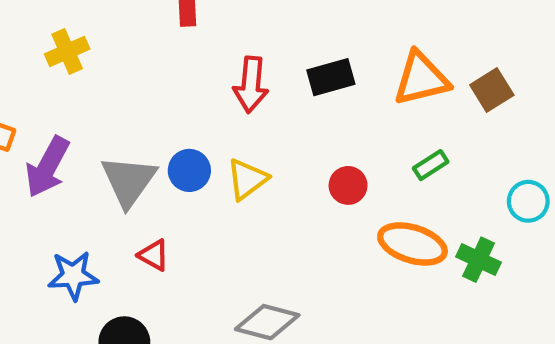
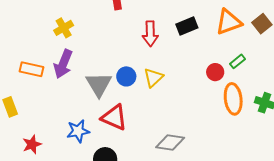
purple arrow: (47, 167) -> (63, 64), moved
red circle: (348, 185) -> (215, 72), moved
orange ellipse: (412, 244) -> (233, 99), turned 72
red triangle: (154, 255) -> (114, 117), size x1.8

